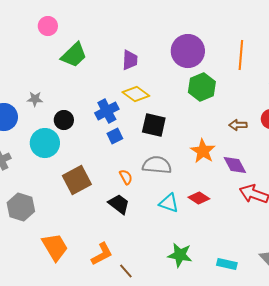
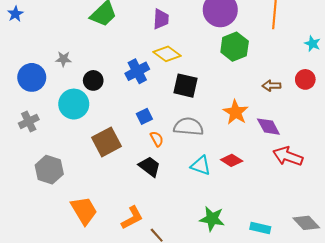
blue square: (115, 136) -> (144, 116), moved

